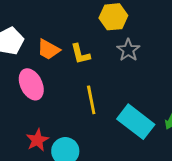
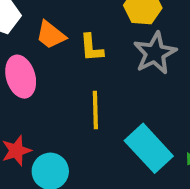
gray star: (128, 50) -> (155, 53), size x1.4

